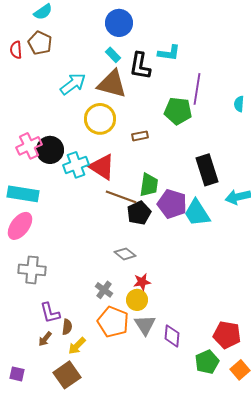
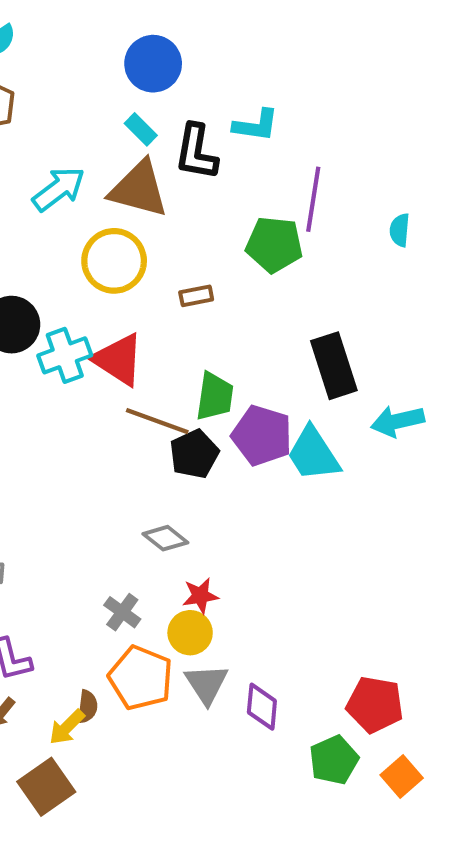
brown semicircle: (67, 327) -> (87, 707), moved

